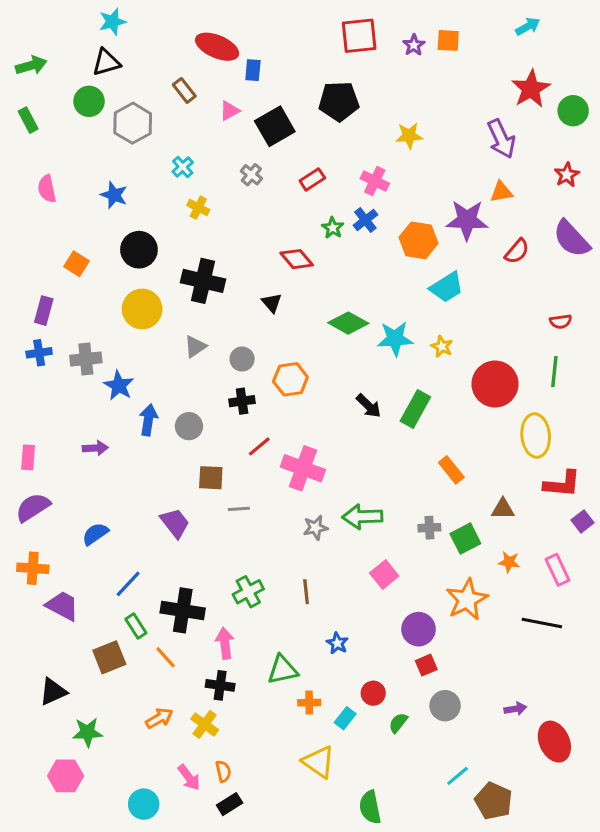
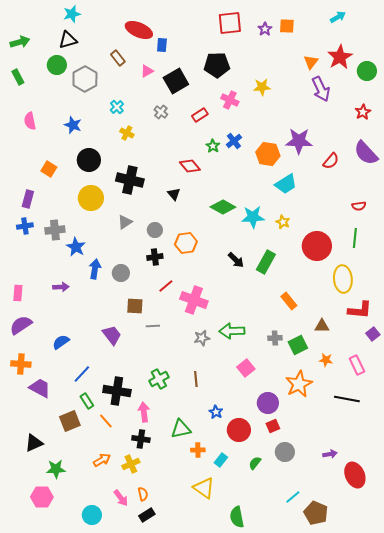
pink cross: (375, 181) -> (230, 100), moved
orange triangle: (501, 192) -> (311, 62), moved, turned -42
red circle: (373, 693) -> (239, 430), moved, size x1.5
yellow cross: (205, 724) -> (131, 464), turned 30

